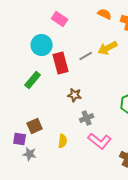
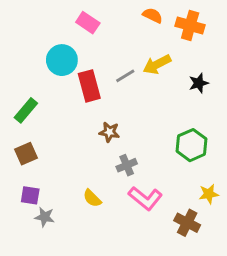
green rectangle: (33, 80) -> (26, 110), moved
brown square: (35, 126) -> (26, 154), moved
yellow semicircle: (63, 141) -> (92, 198), turned 128

